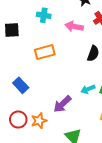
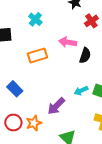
cyan cross: (44, 15) -> (35, 19), turned 32
pink arrow: (74, 26) -> (68, 42), moved

